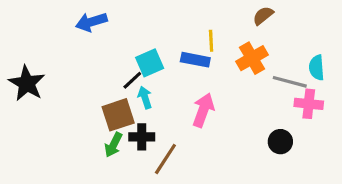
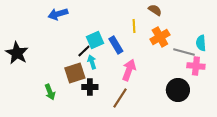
brown semicircle: (263, 16) -> (155, 10), moved, turned 72
blue rectangle: (195, 60) -> (116, 45), moved, turned 48
black circle: (280, 142) -> (178, 90), size x1.5
green arrow: (113, 145) -> (50, 92), moved, turned -49
brown line: (165, 159) -> (120, 98), moved

